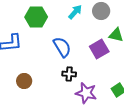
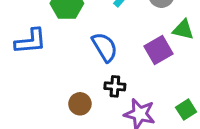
brown circle: (24, 81) -> (80, 104), moved

